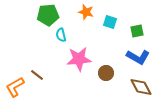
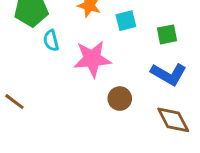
cyan square: (110, 22) -> (126, 21), turned -32
pink star: (79, 59) -> (92, 59), moved

